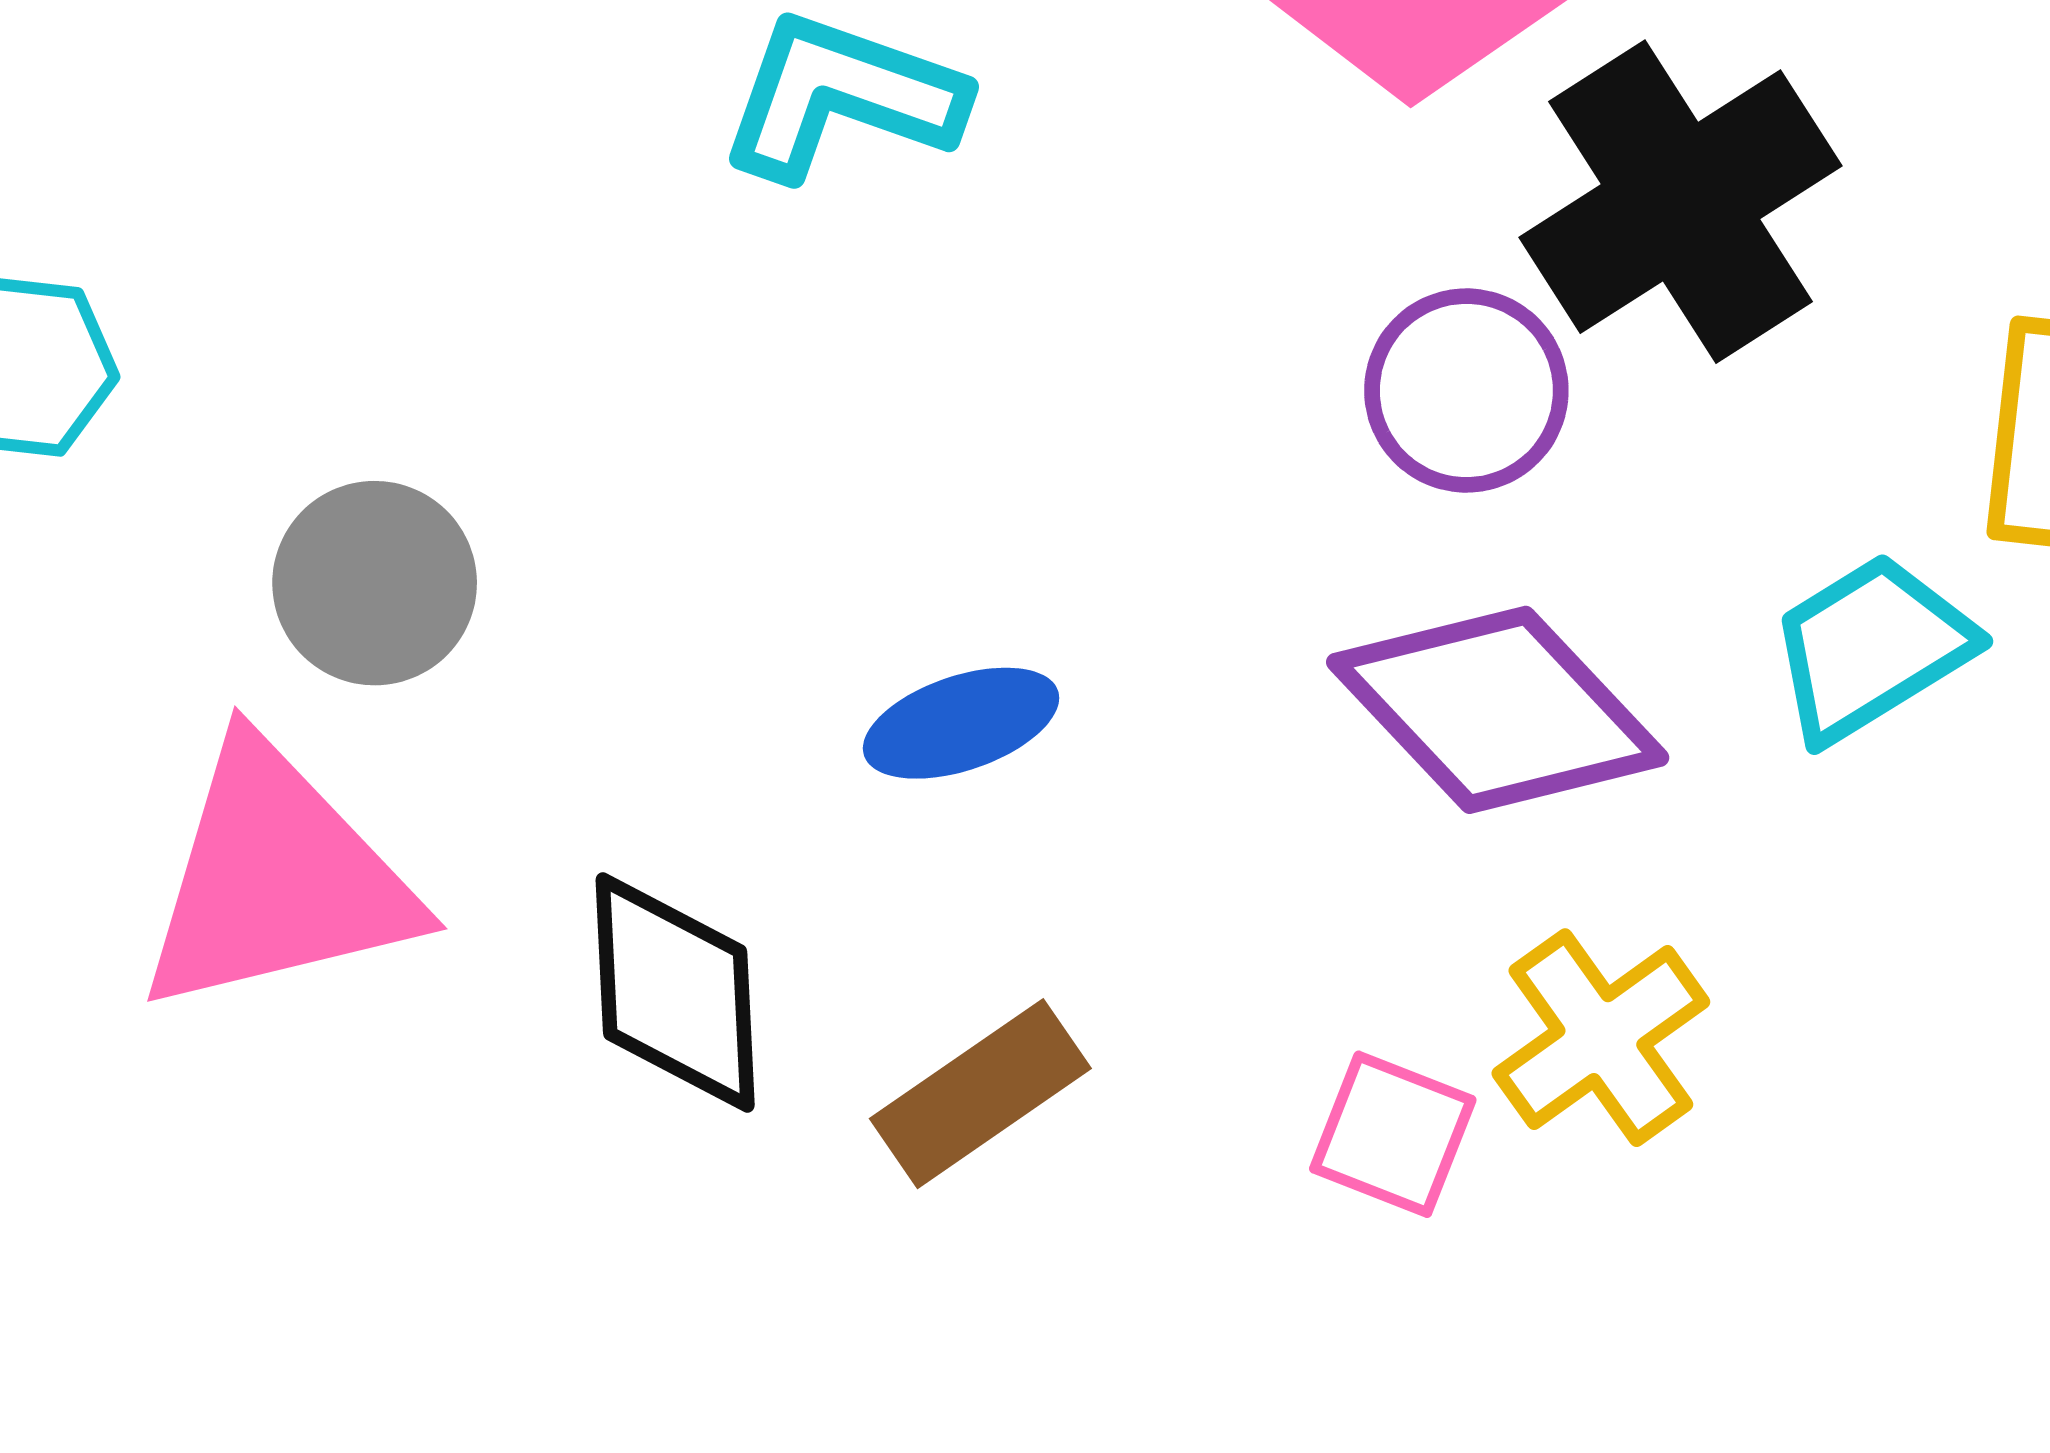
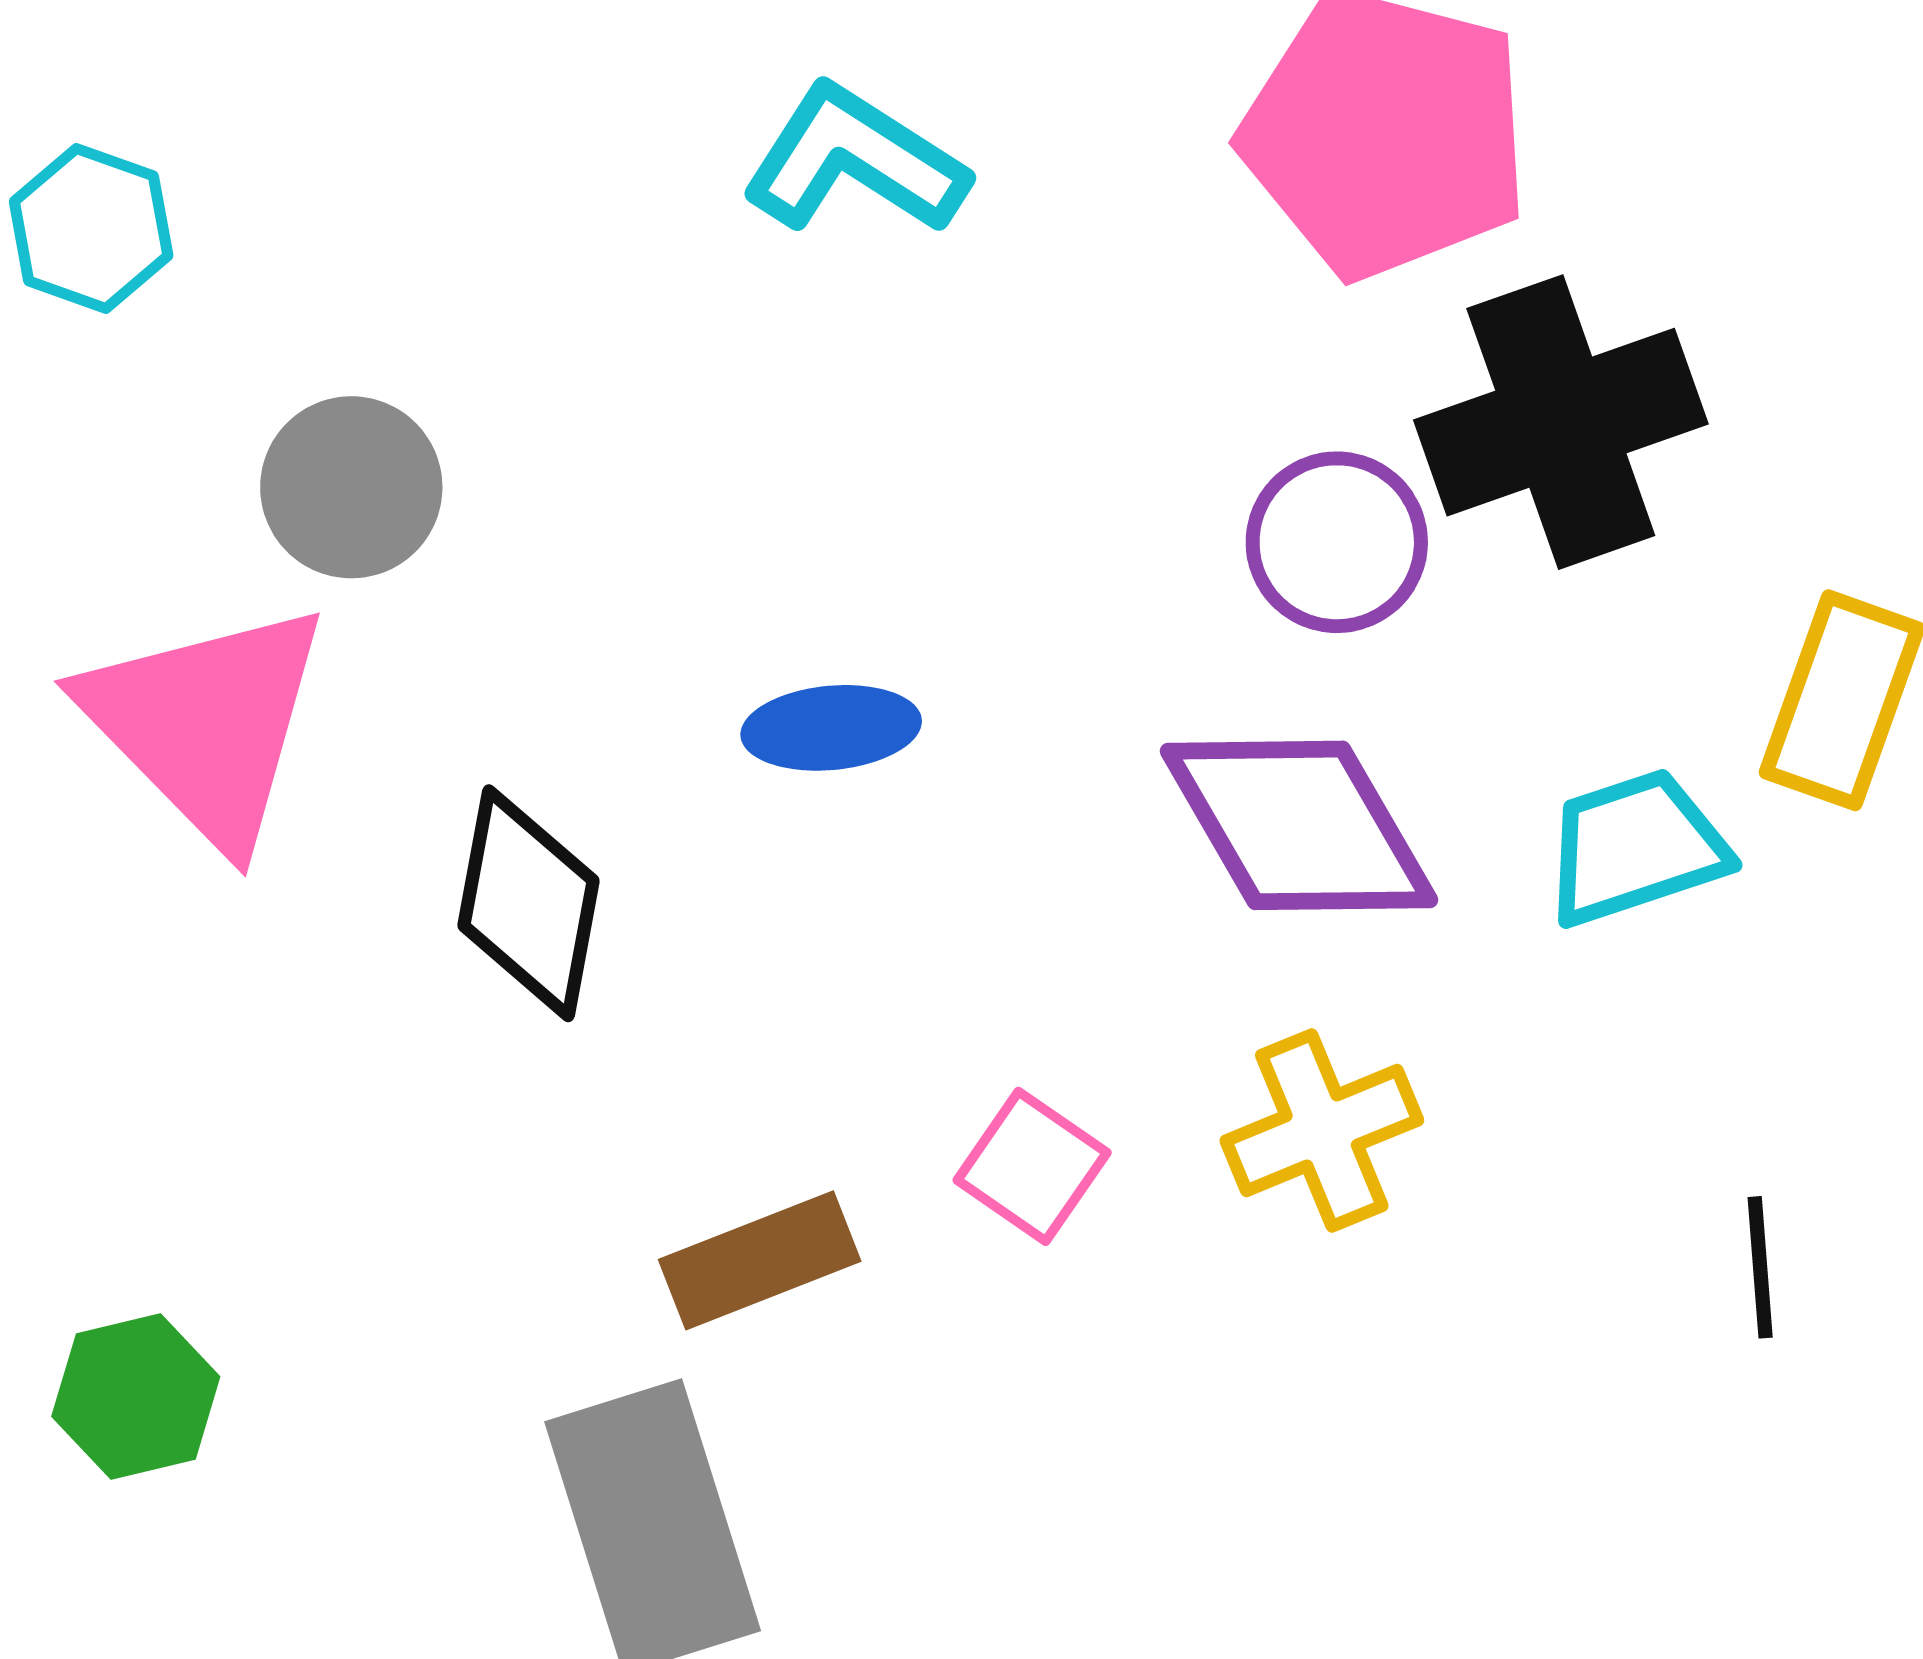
pink triangle: (277, 879) -> (206, 724), turned 46
brown rectangle: (980, 1094) -> (760, 1260), moved
pink square: (1393, 1134) -> (1032, 1166), moved

